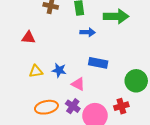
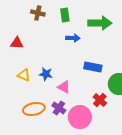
blue rectangle: (98, 63) -> (93, 67), moved
yellow triangle: (36, 71) -> (24, 75), turned 32
red cross: (121, 106) -> (100, 100), moved, turned -32

